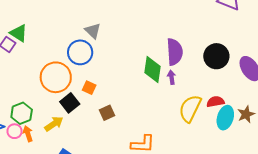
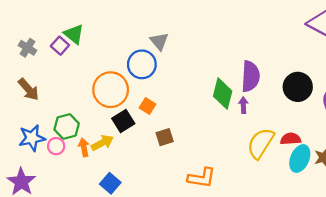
orange arrow: (28, 134) -> (84, 147), moved

